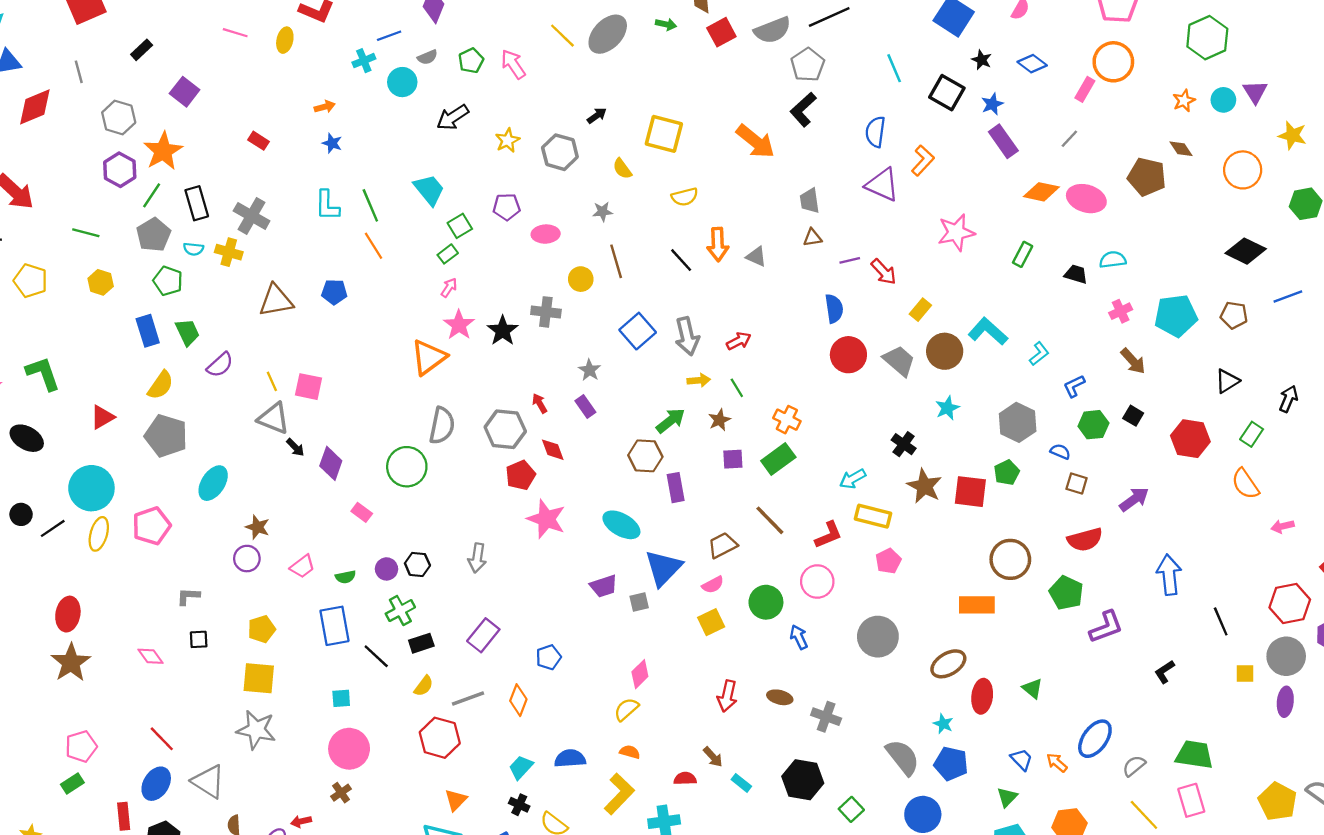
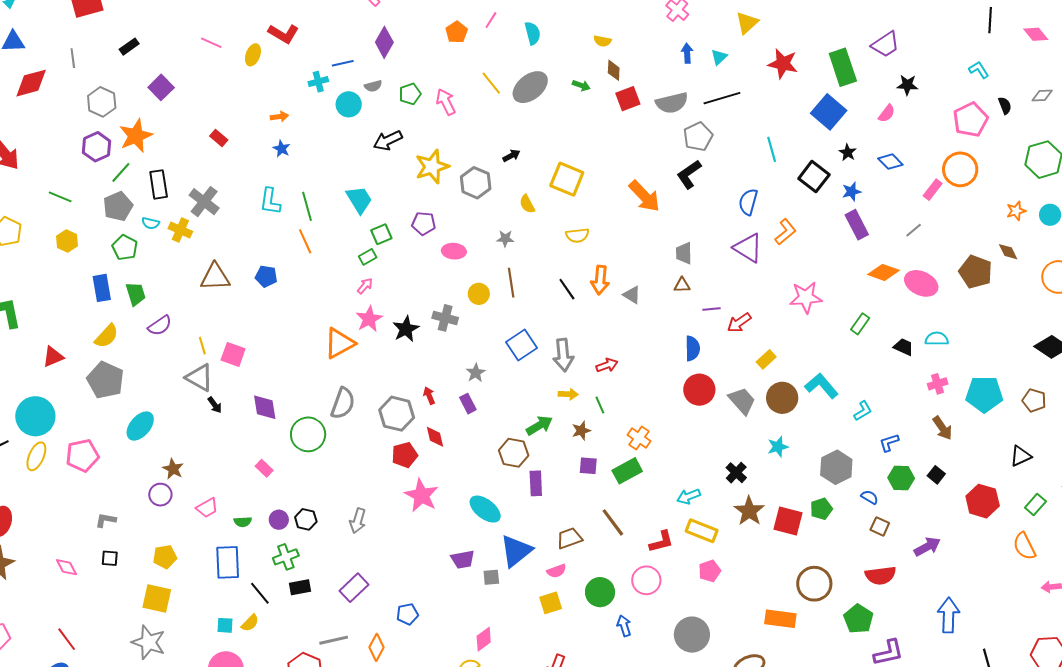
yellow star: (508, 140) -> (432, 167), size x1.6
red arrow: (884, 272) -> (739, 323), turned 90
purple diamond: (331, 463) -> (265, 407), moved, turned -36
yellow semicircle: (424, 686) -> (250, 623), moved

